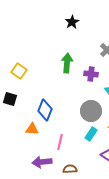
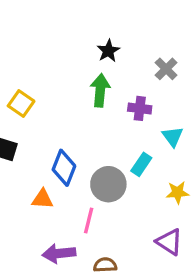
black star: (72, 22) -> (108, 51), moved
gray circle: (91, 111) -> (108, 184), moved
cyan rectangle: (91, 134) -> (141, 164), moved

